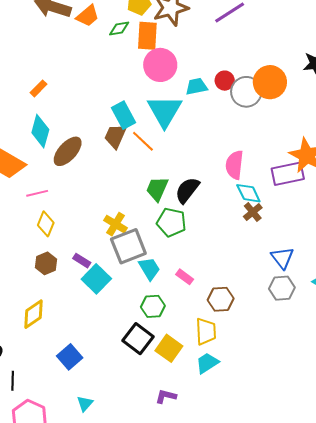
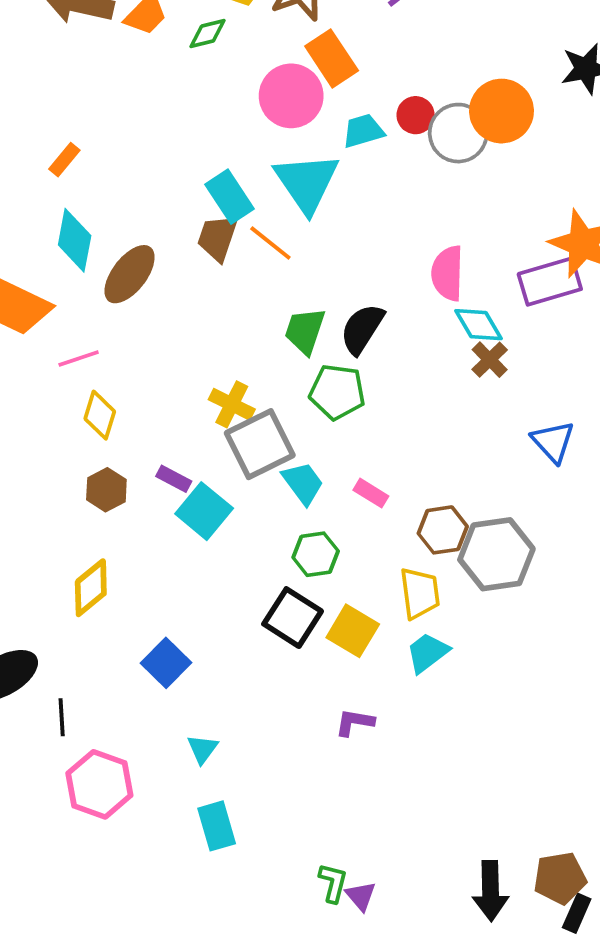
orange rectangle: (147, 36) -> (332, 58), moved, turned -32
gray hexagon: (282, 288) -> (496, 554), moved, size x1.5

